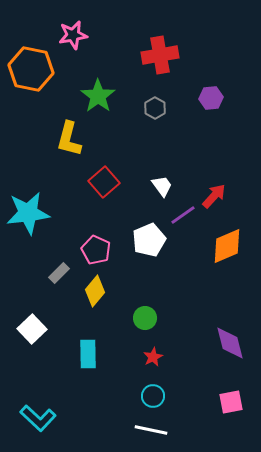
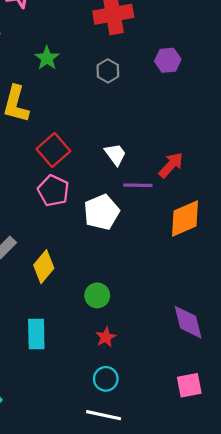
green star: (98, 96) -> (47, 58), size x0.7
purple line: (183, 215) -> (138, 185), turned 36
pink pentagon: (96, 250) -> (53, 191), moved

